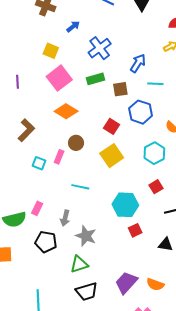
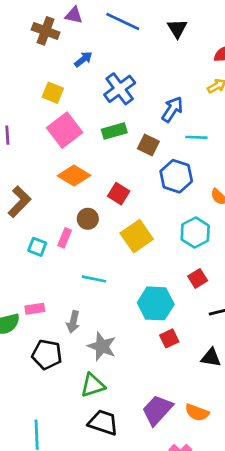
brown square: (120, 89) -> (148, 145), turned 35
red square: (111, 126) -> (119, 194), moved
pink rectangle: (37, 208) -> (35, 309), turned 56
black trapezoid: (87, 292) -> (103, 423), turned -145

